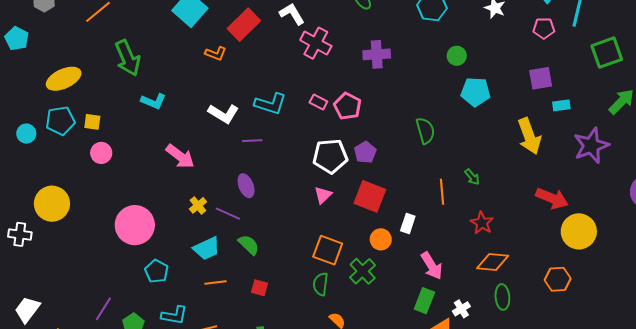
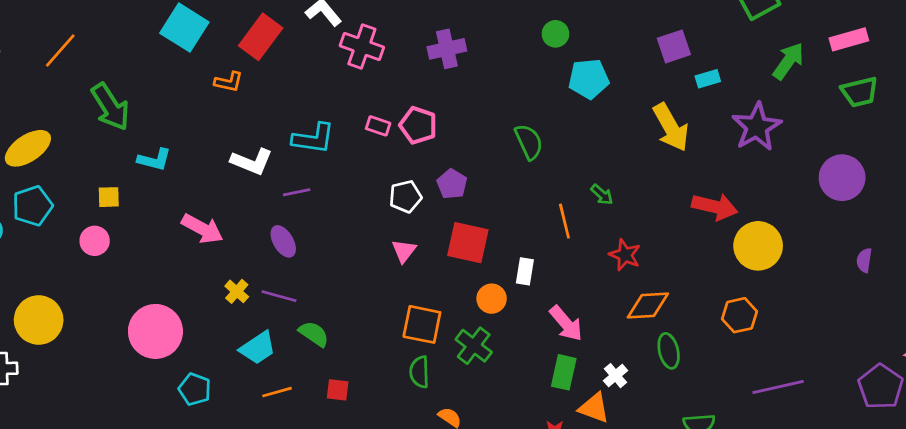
yellow square: (92, 122) -> (109, 197), moved
white pentagon: (330, 156) -> (405, 197), size x0.7
purple ellipse: (246, 186) -> (283, 241), moved

